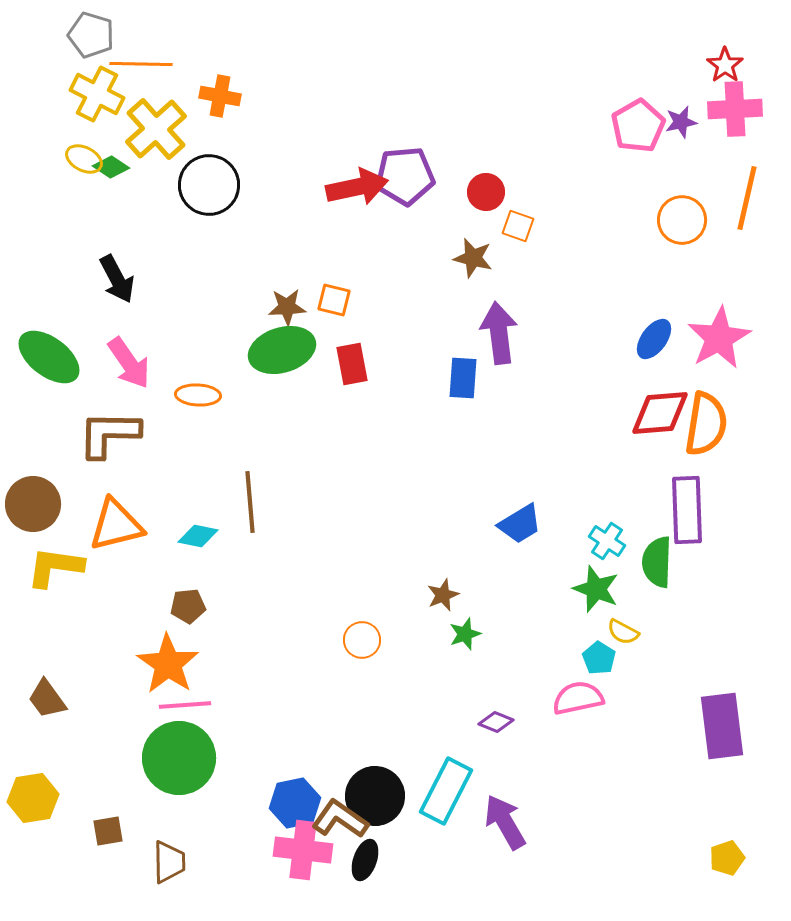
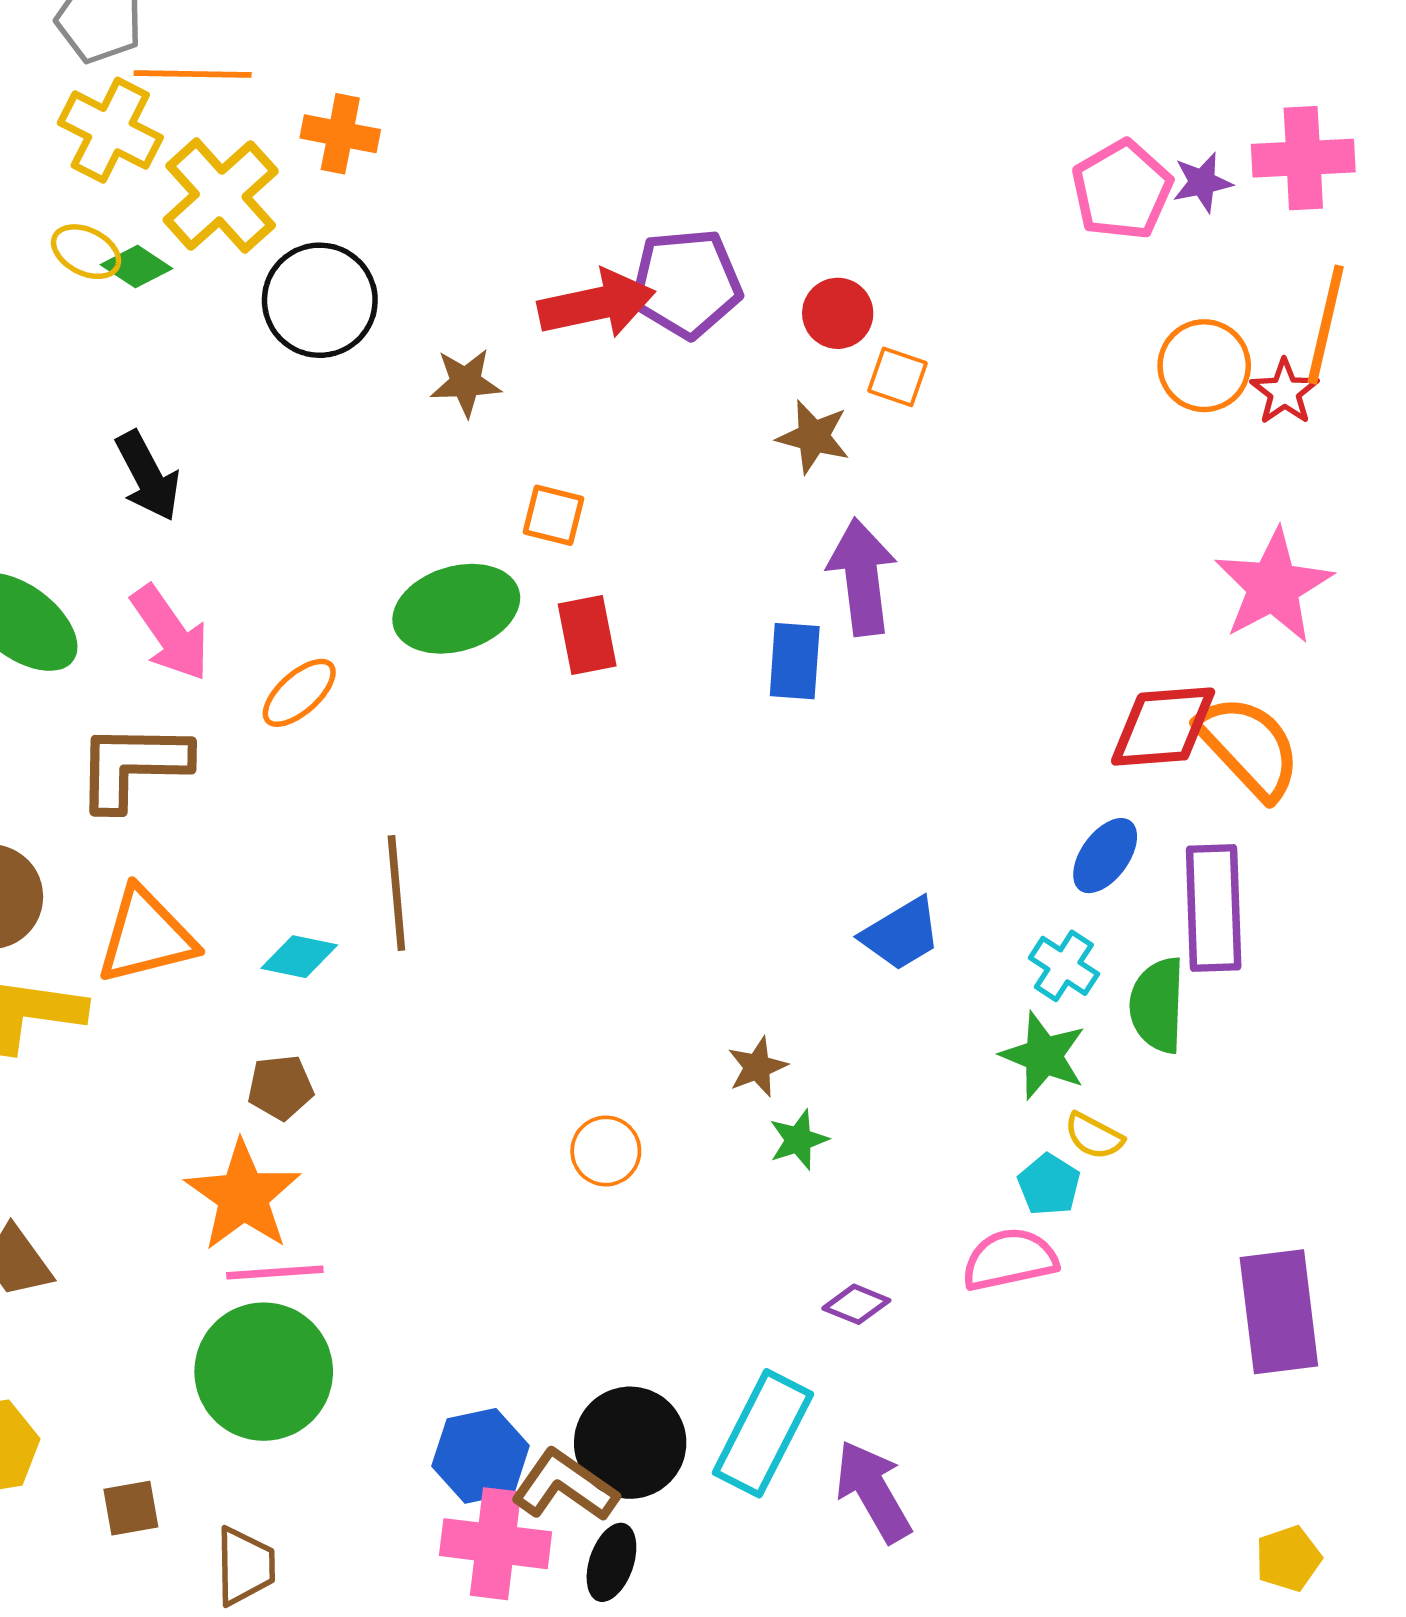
red star: (725, 65) -> (1285, 392), moved
brown star: (287, 307) -> (466, 383), moved
blue ellipse: (654, 339) -> (1105, 856), moved
orange ellipse: (198, 395) -> (299, 693), turned -45
orange semicircle: (706, 424) -> (1249, 747), turned -52

